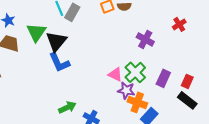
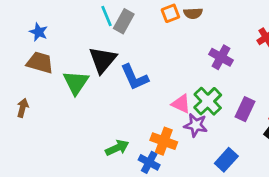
green triangle: (36, 32) -> (76, 83), moved
blue L-shape: (59, 62) -> (134, 77), moved
orange cross: (137, 102) -> (164, 141), moved

